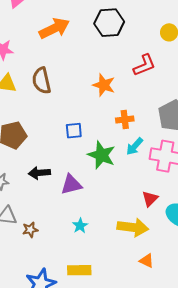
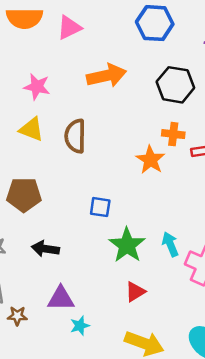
orange cross: (125, 119) -> (173, 134), moved
cyan arrow: (135, 146) -> (170, 244), turned 102
purple triangle: (71, 185) -> (61, 298), moved
red triangle: (150, 199) -> (135, 292), moved

